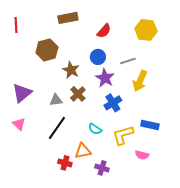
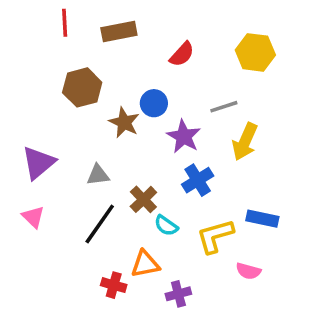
red line: (16, 25) -> (65, 23), moved
blue circle: (98, 57) -> (154, 103), moved
brown cross: (78, 94) -> (143, 199), moved
purple cross: (102, 168) -> (178, 294), turned -32

